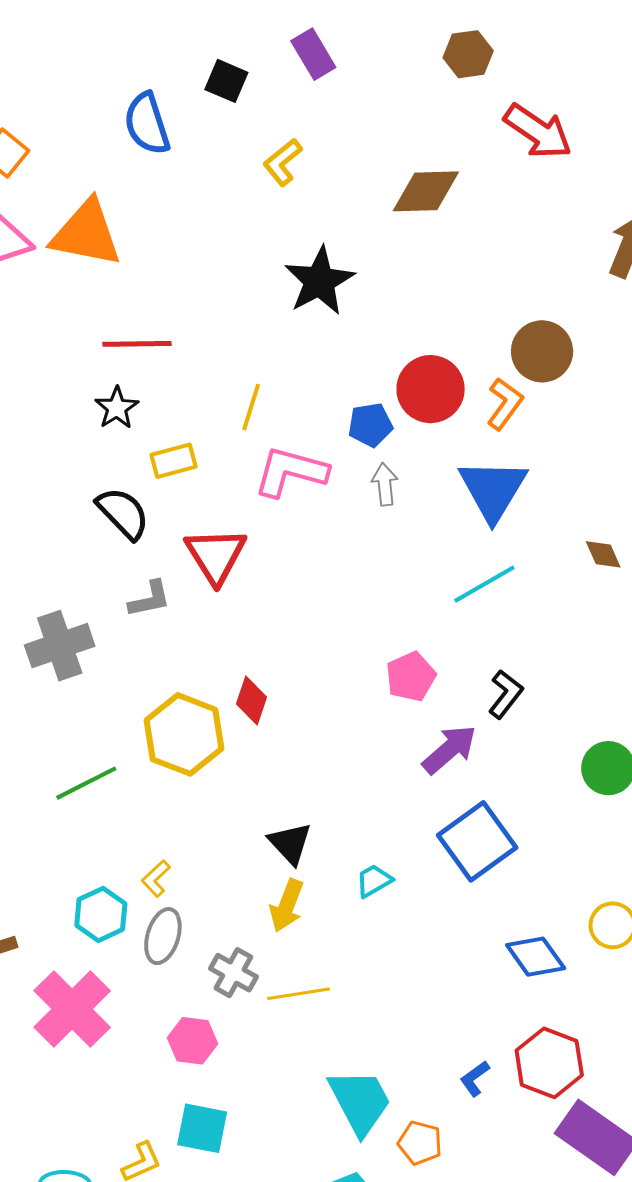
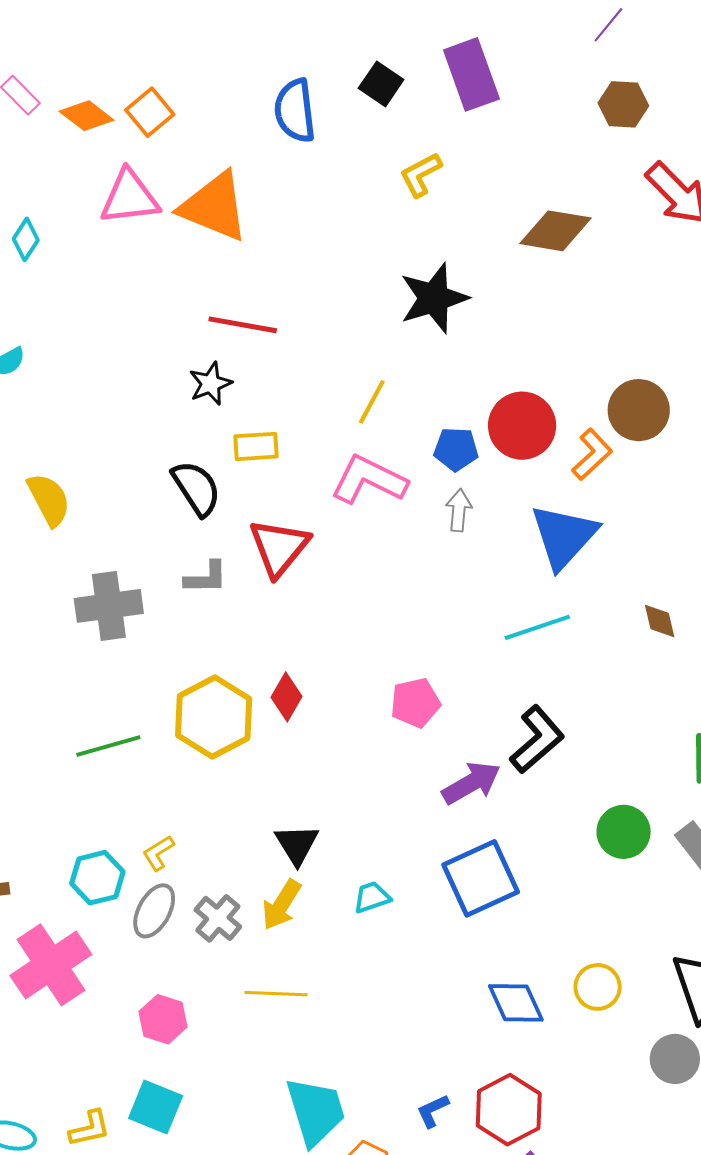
purple rectangle: (313, 54) -> (471, 74), size x1.4
yellow line: (251, 407) -> (372, 402), moved
pink pentagon: (411, 677) -> (415, 703), moved
black L-shape: (506, 694) -> (537, 739), size x1.4
gray cross: (233, 973) -> (218, 918), moved

